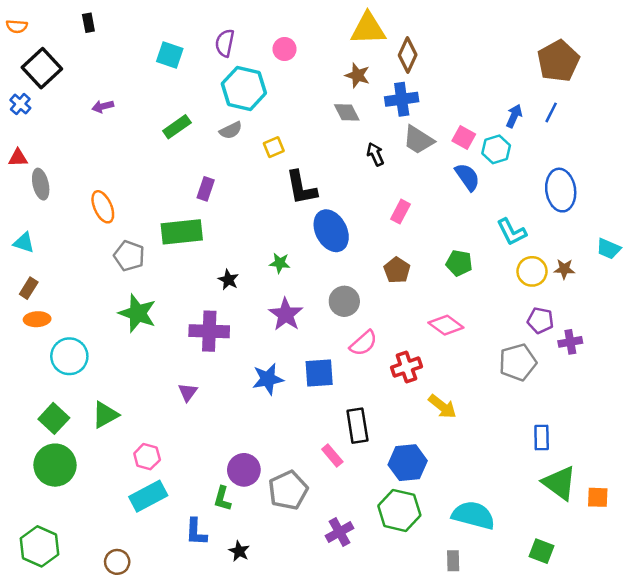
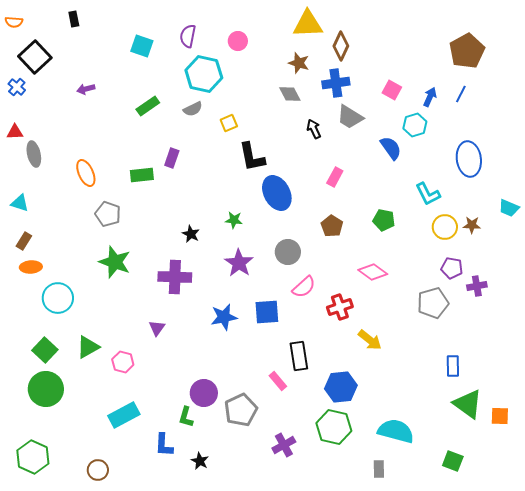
pink square: (464, 137) -> (392, 90), moved
green rectangle: (182, 232) -> (142, 175), moved, size x0.7
pink hexagon: (147, 457) -> (123, 362), moved

